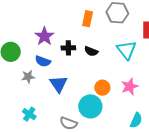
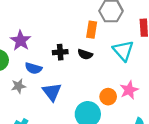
orange rectangle: (88, 19) -> (92, 30), moved
purple star: (44, 36) -> (21, 41), moved
orange circle: (102, 88) -> (108, 97), moved

